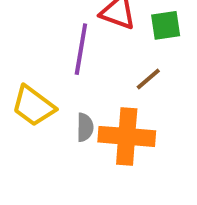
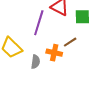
orange cross: (127, 136) -> (54, 53), moved, size x0.6

